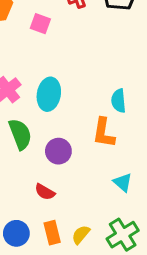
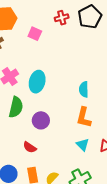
orange L-shape: (104, 133) -> (84, 117), moved
green semicircle: (20, 134) -> (16, 107), turned 30

